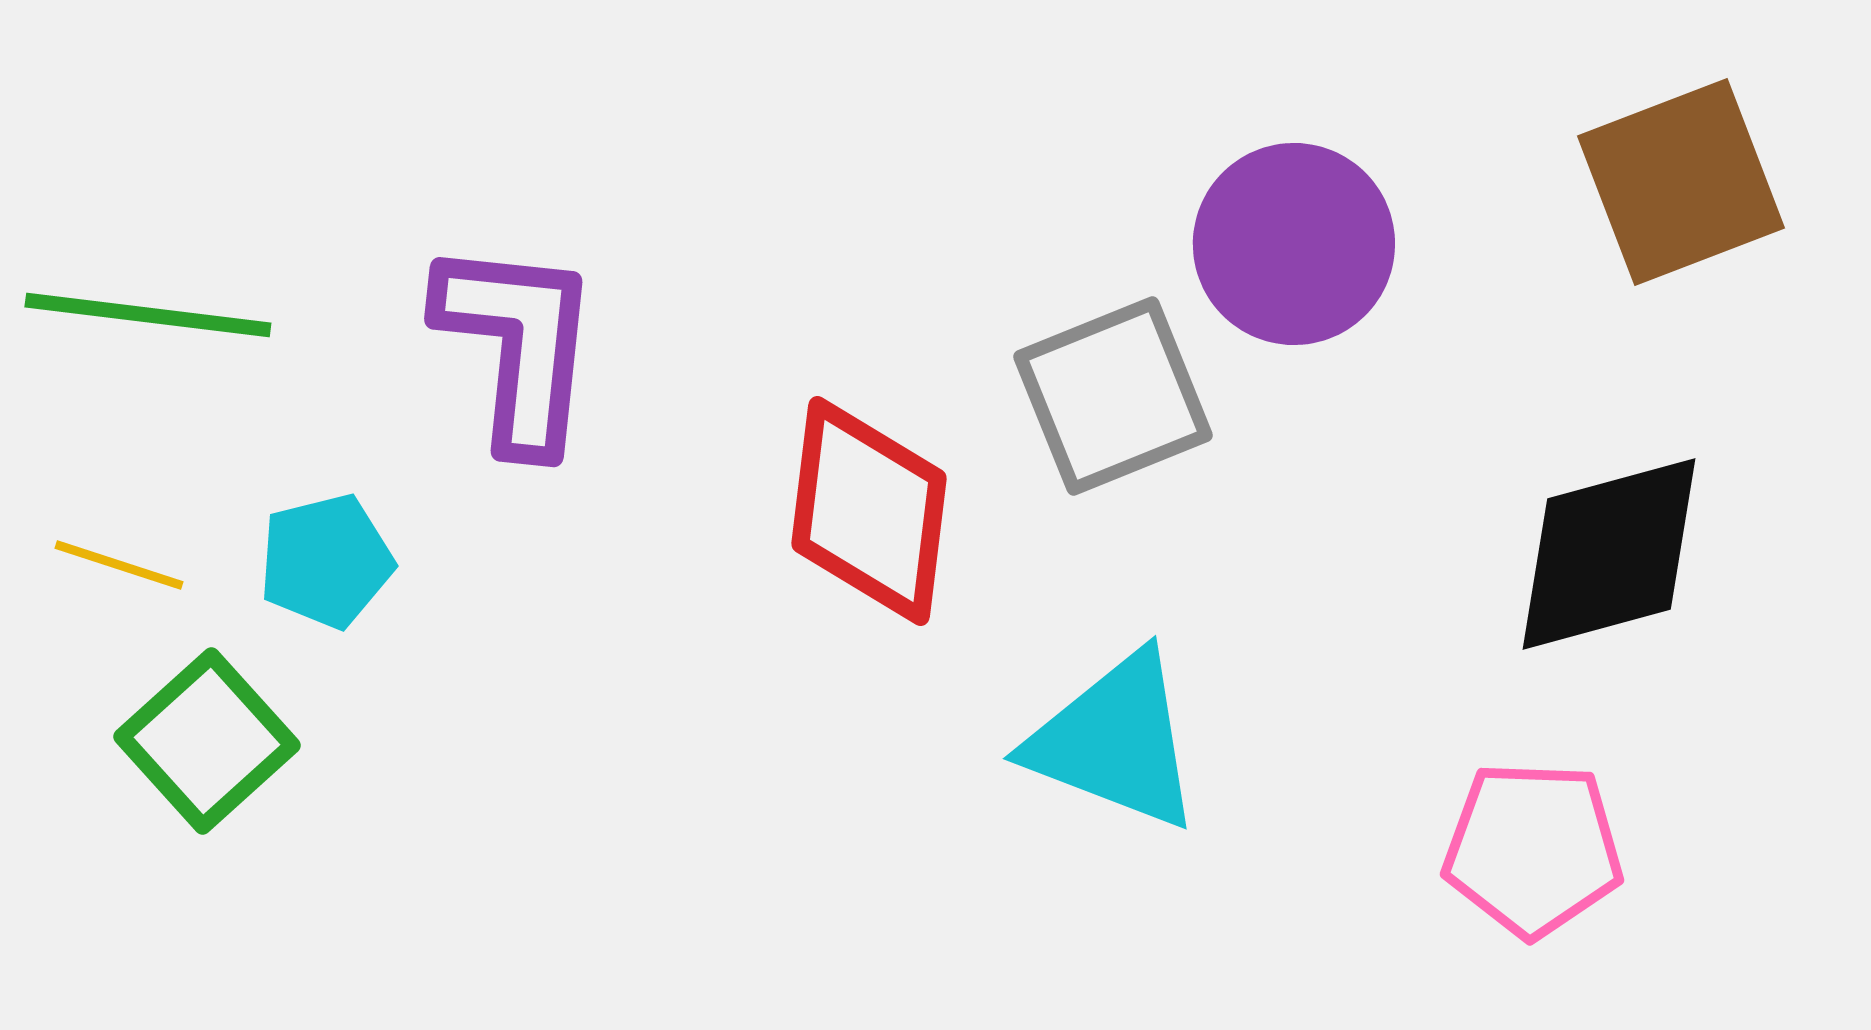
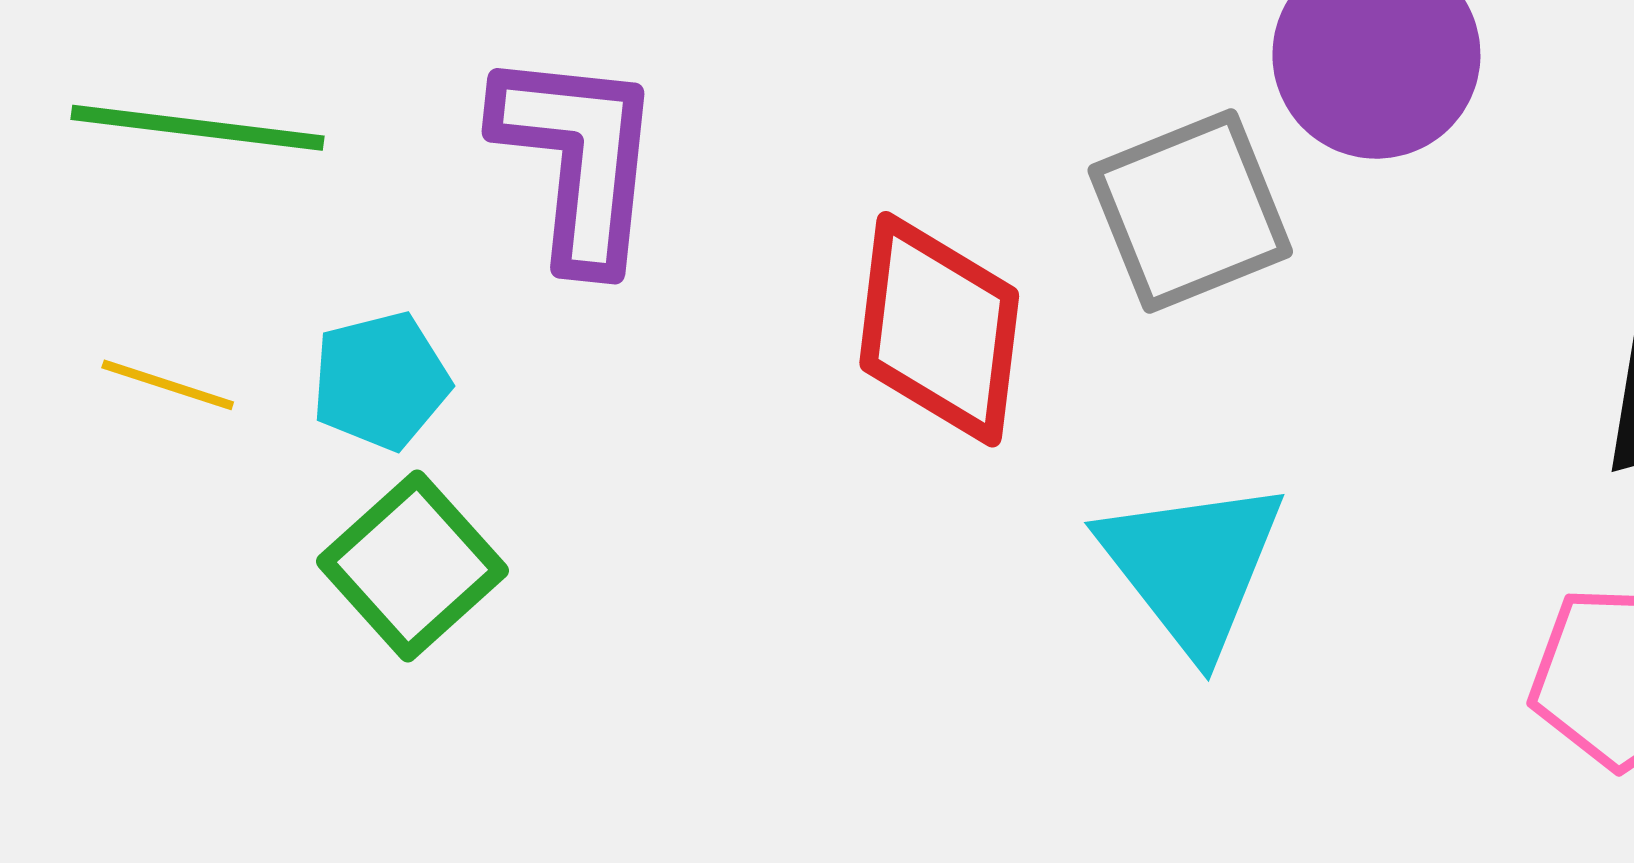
green square: (207, 741) -> (413, 566), moved
cyan triangle: (1115, 741) -> (1192, 566), turned 31

